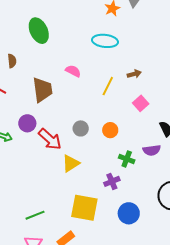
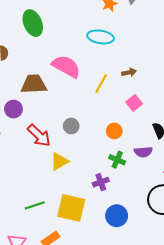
pink semicircle: (73, 71) -> (66, 66), size x1.8
brown trapezoid: (43, 90) -> (34, 84), turned -88
purple circle: (27, 123) -> (13, 109), moved
orange circle: (110, 130) -> (114, 131), moved
green line: (35, 215) -> (35, 205), moved

